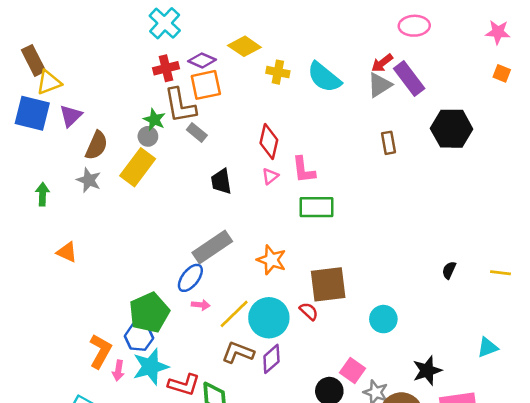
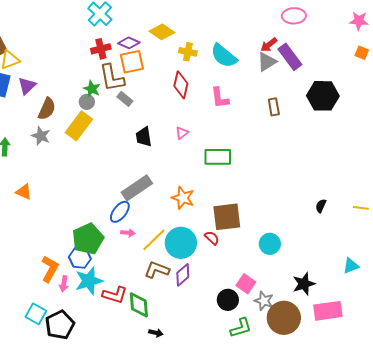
red diamond: (269, 142) -> (181, 85), moved
pink L-shape: (304, 170) -> (220, 98), moved

